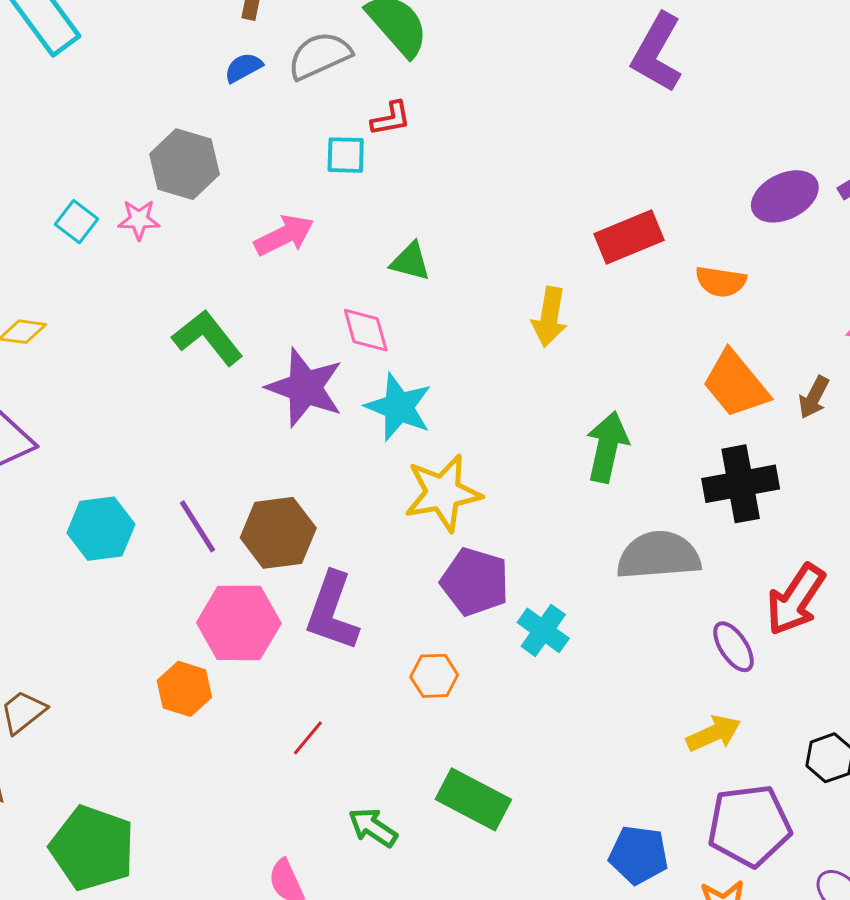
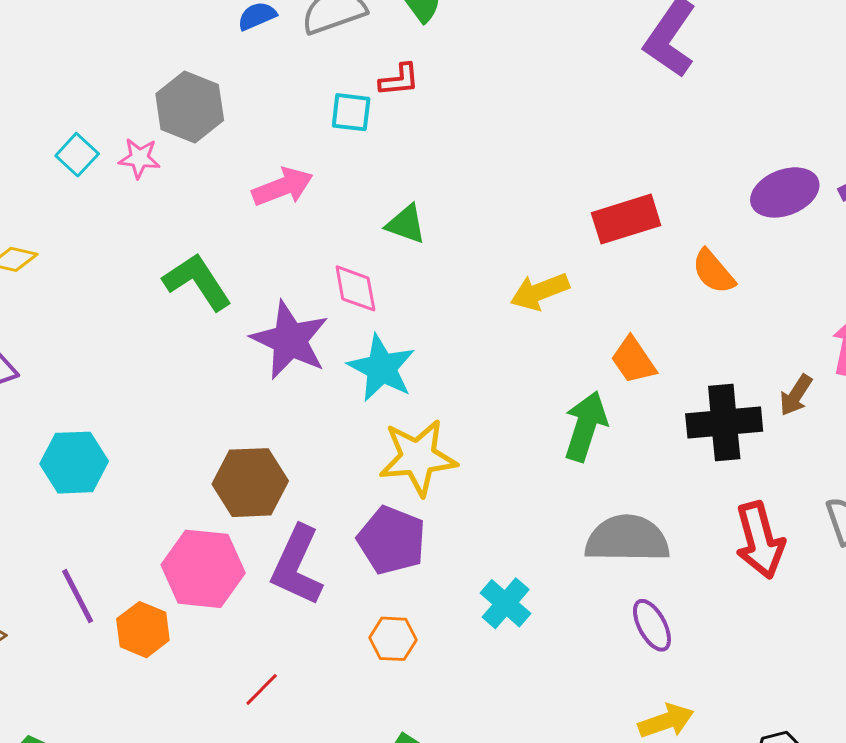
orange semicircle: (721, 282) -> (713, 272), turned 36
yellow arrow: (549, 317) -> (540, 292), turned 54
orange trapezoid: (736, 384) -> (633, 360), moved, size x0.7
black cross: (741, 484) -> (724, 423), moved
purple line: (197, 526) -> (78, 596), moved
purple pentagon: (475, 582) -> (392, 540), moved
red arrow: (796, 600) -> (760, 540), moved, turned -54
purple ellipse: (734, 647) -> (652, 625), moved

